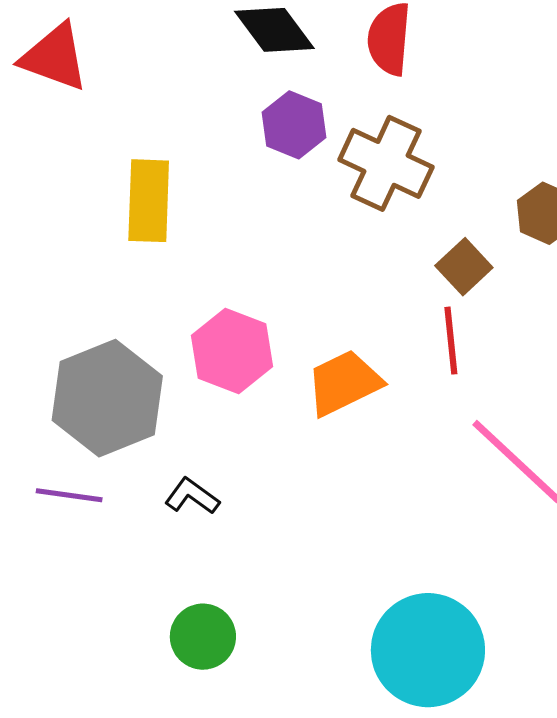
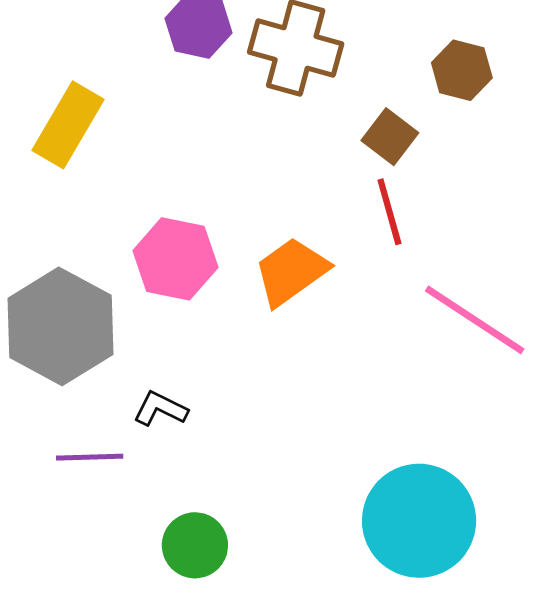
yellow rectangle: (149, 201) -> (68, 125), turned 38
purple line: (69, 495) -> (90, 457), moved

